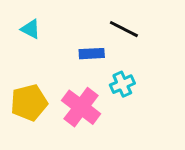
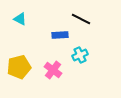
pink cross: (81, 107) -> (53, 70), size x0.7

